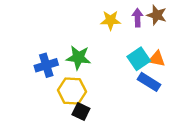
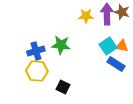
purple arrow: (137, 18) -> (107, 14), size x1.5
yellow hexagon: (72, 91) -> (37, 71), moved

